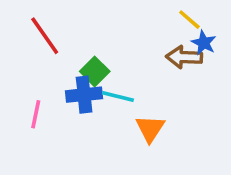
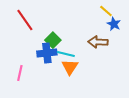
brown arrow: (184, 57) -> (98, 42), moved
pink line: (36, 114) -> (20, 73), moved
orange triangle: (150, 129) -> (70, 67), moved

